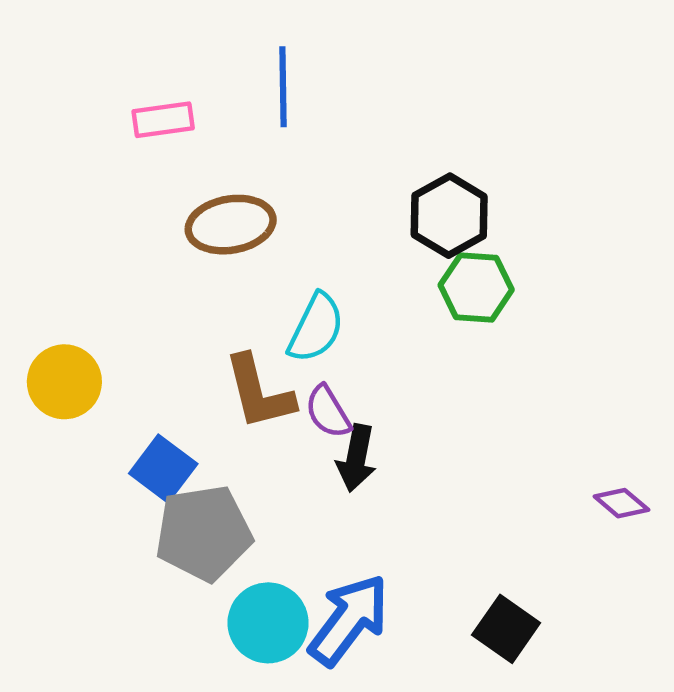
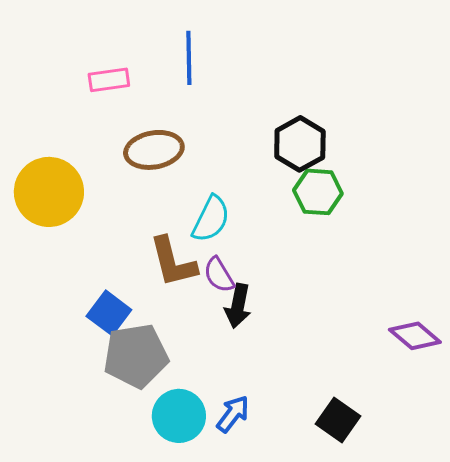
yellow circle: (64, 382) -> (49, 192), moved, size x1.4
purple diamond: (621, 503) -> (415, 336), size x1.4
blue arrow: (349, 620) -> (233, 414), size x0.6

